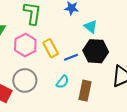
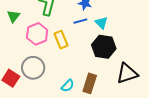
blue line: (71, 57) -> (80, 21), moved
cyan semicircle: (62, 82) -> (68, 86), moved

